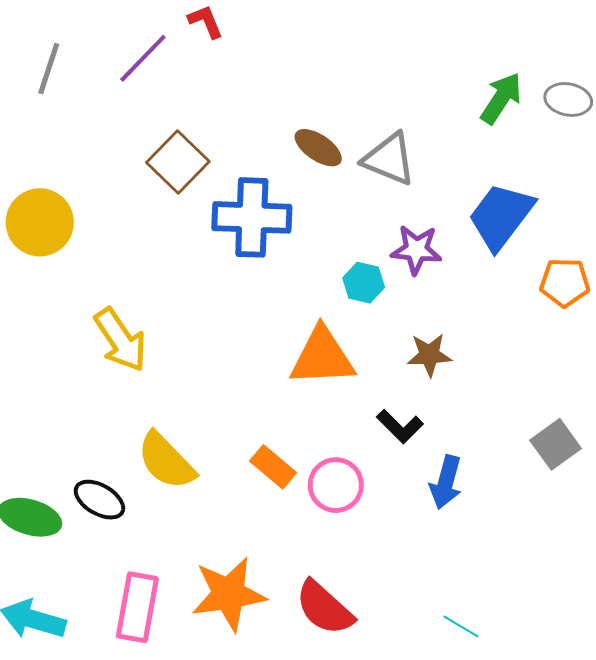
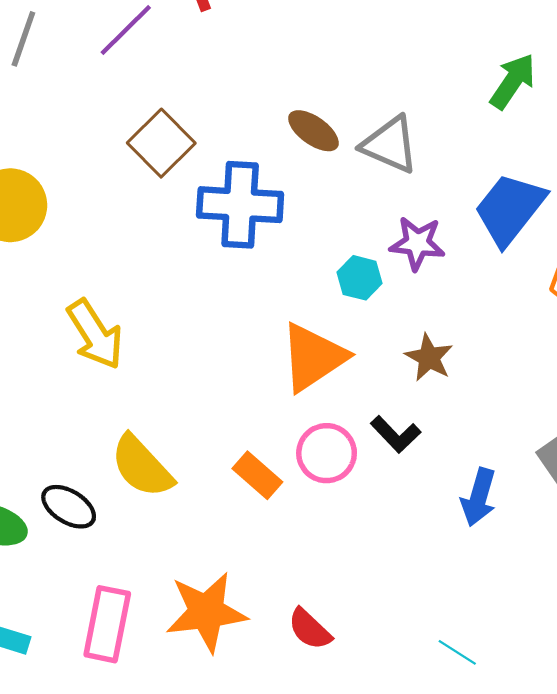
brown star: (429, 355) -> (429, 358), turned 30
orange triangle: (322, 357) -> (313, 357), turned -32
blue arrow: (446, 482) -> (479, 497), moved
pink circle: (336, 485) -> (327, 453), moved
red semicircle: (324, 608) -> (310, 629), size x0.7

